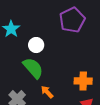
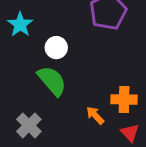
orange arrow: (47, 92) -> (95, 115), moved

